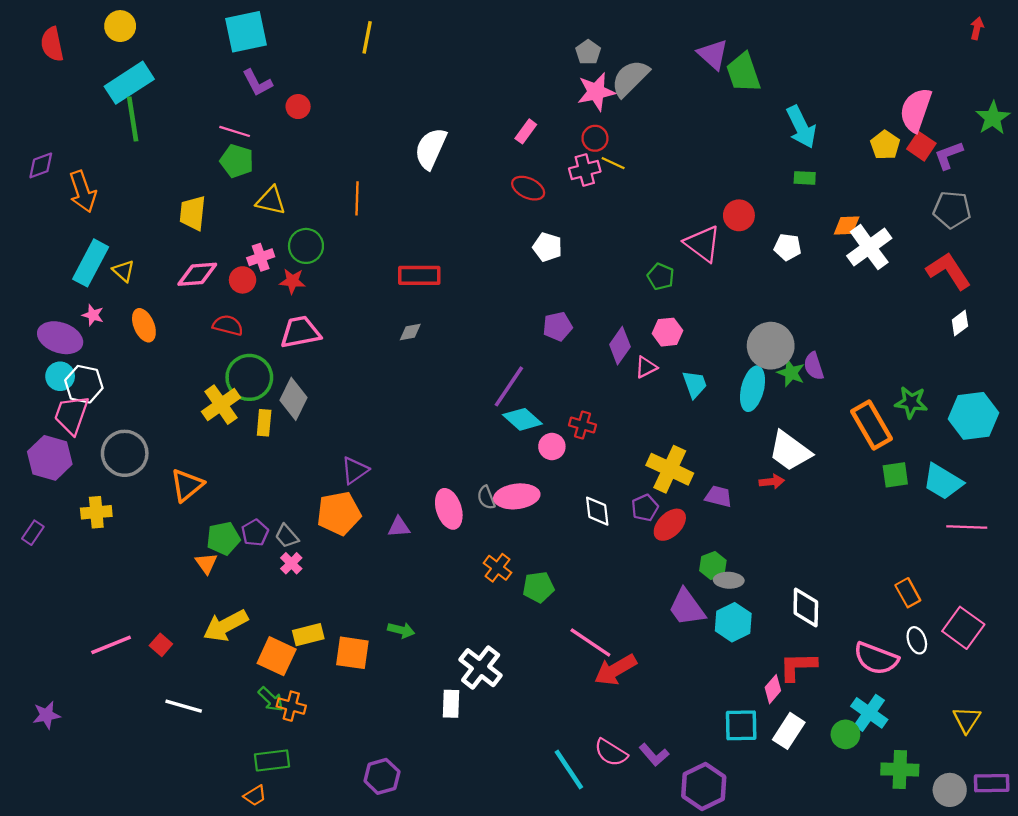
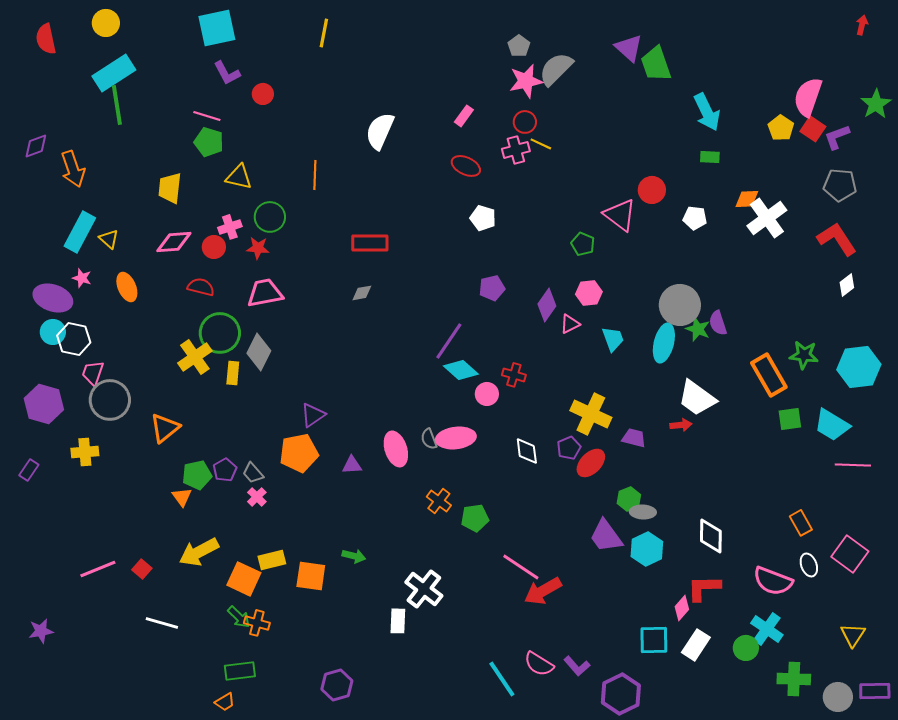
pink trapezoid: (71, 415) -> (93, 373), moved, size x0.7

